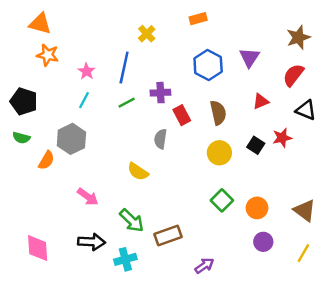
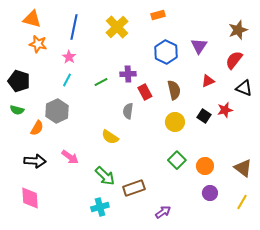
yellow cross: (147, 34) -> (117, 27), size x1.6
blue line: (124, 68) -> (74, 27), moved
black arrow: (92, 242) -> (35, 161), moved

